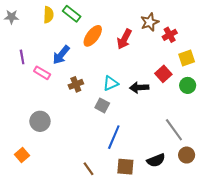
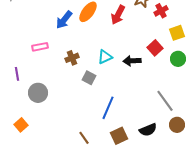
blue arrow: (61, 55) -> (64, 20), moved
purple line: (22, 57) -> (17, 74), moved
pink rectangle: (42, 73) -> (40, 47), turned -42
gray square: (102, 105) -> (89, 78), moved
brown square: (125, 167) -> (119, 136), turned -30

